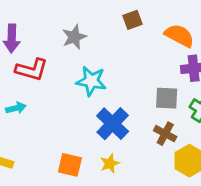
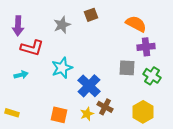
brown square: (132, 20) -> (91, 15), moved
cyan star: (91, 81) -> (62, 68), moved, turned -30
brown cross: (165, 134) -> (105, 107), moved

